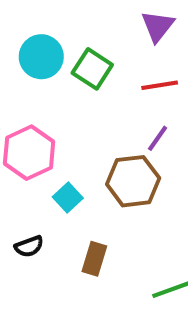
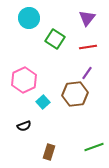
cyan circle: (41, 57) -> (29, 18), moved
brown rectangle: (94, 259) -> (49, 152), moved

